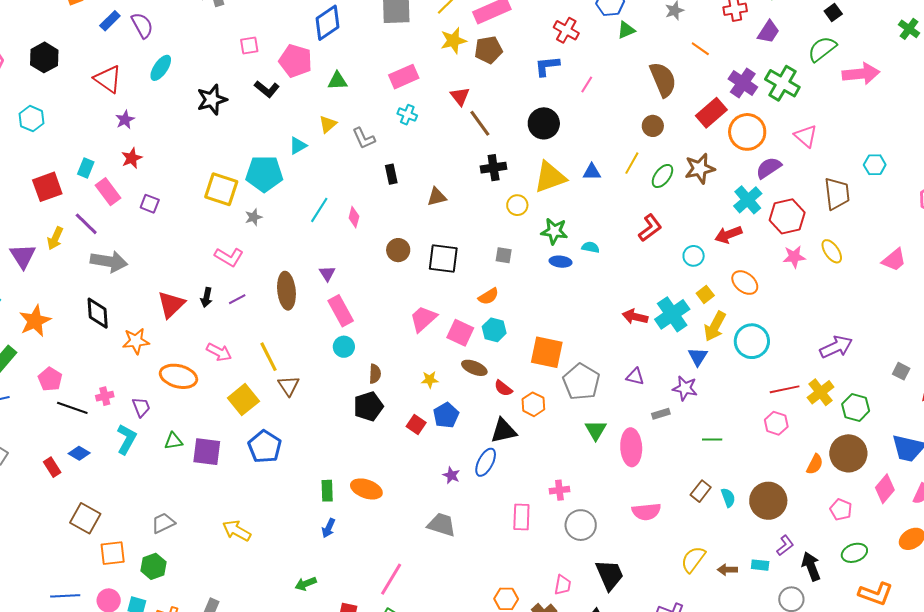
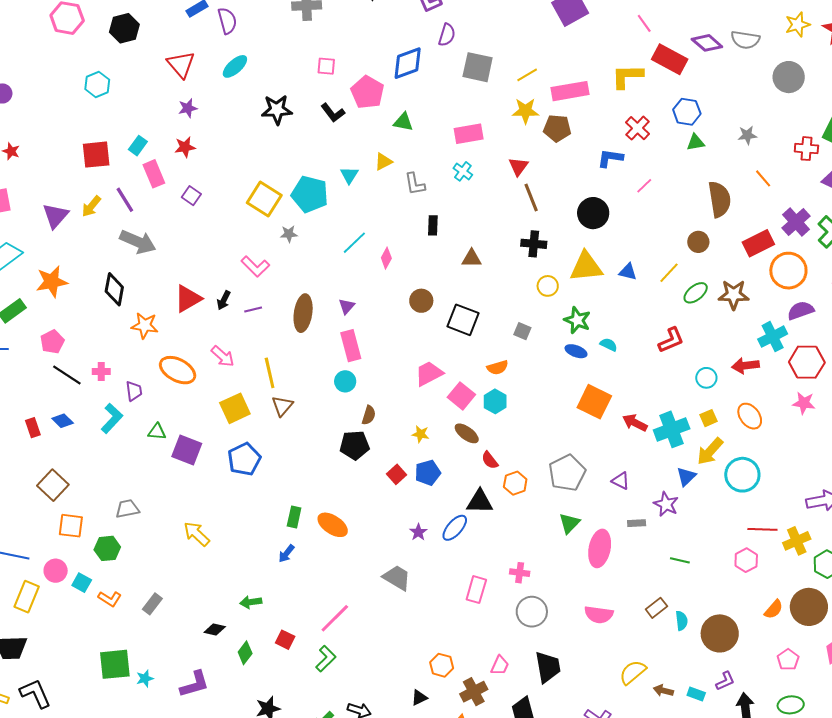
cyan triangle: (298, 146) -> (349, 175), turned -42
orange square: (547, 352) -> (594, 402), moved

